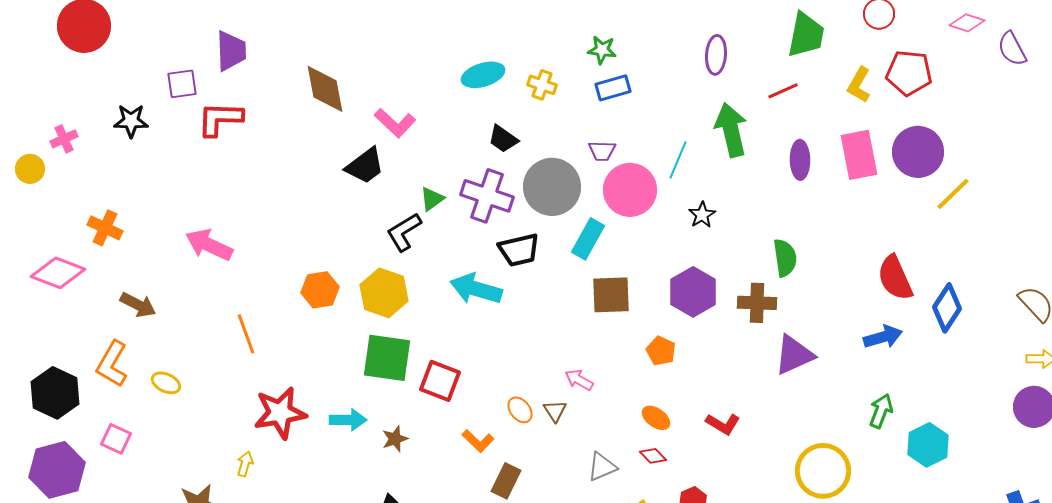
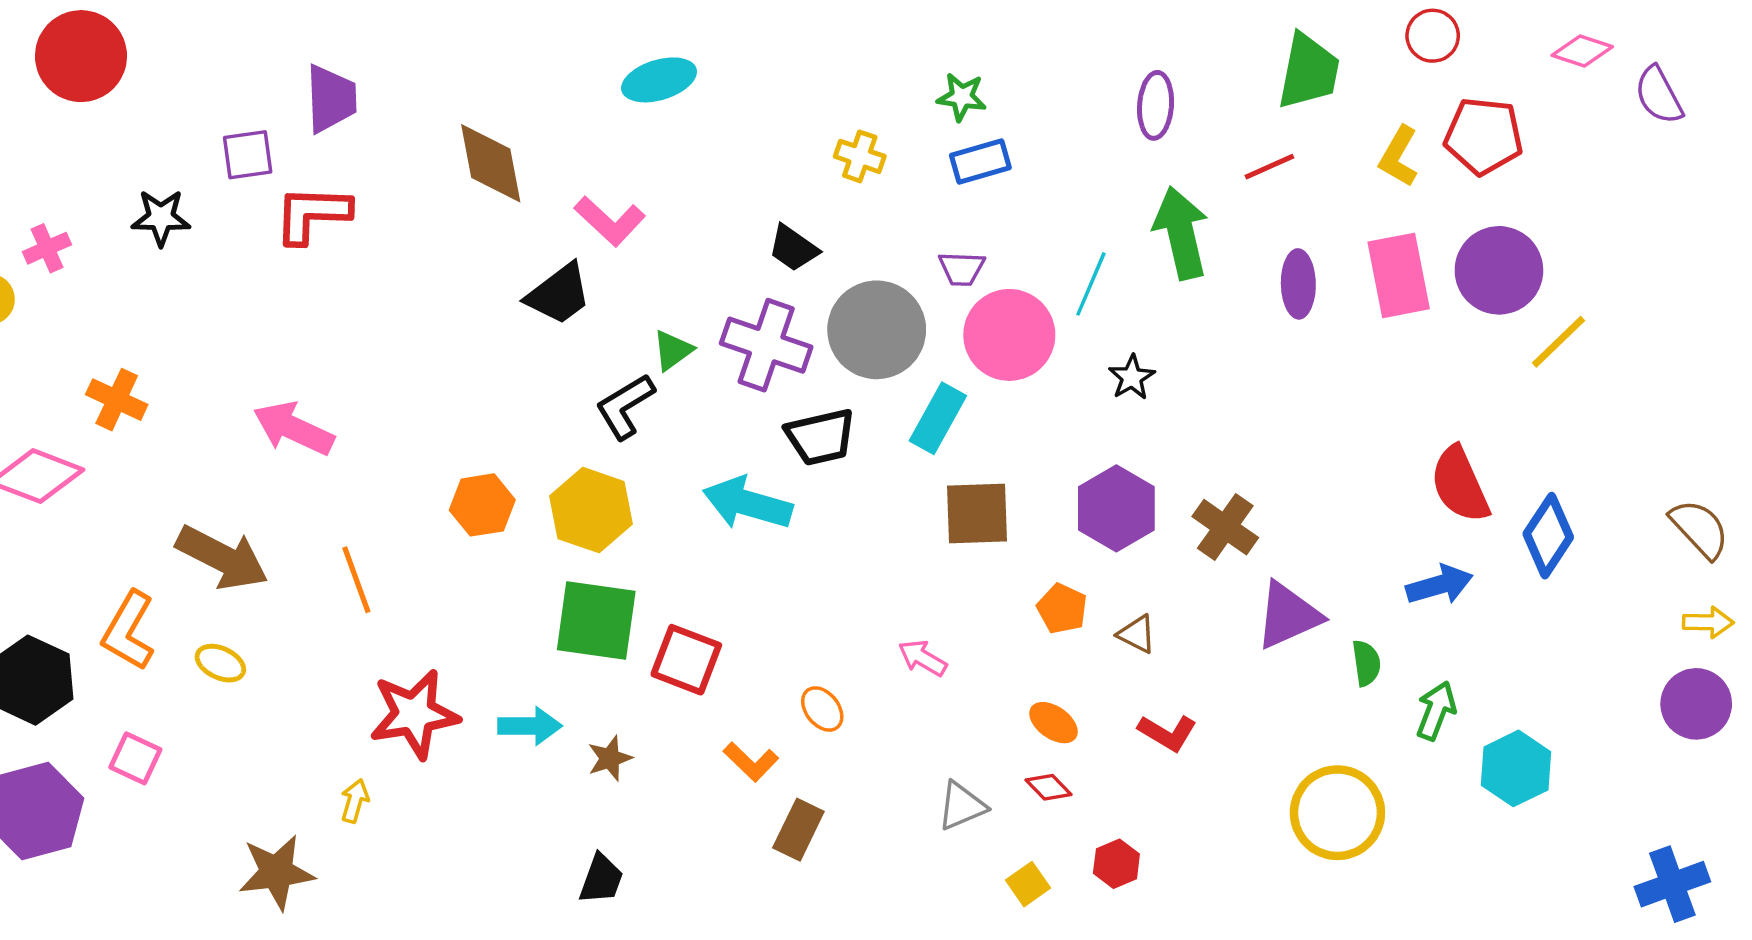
cyan ellipse: (483, 75) -> (659, 80), moved
green semicircle: (785, 258) -> (1366, 663), moved, size x0.7
brown cross: (757, 303) -> (1225, 527), turned 33
brown arrow: (138, 305) -> (222, 558), moved, size x1.5
brown triangle: (555, 411) -> (1137, 634), moved, turned -30

